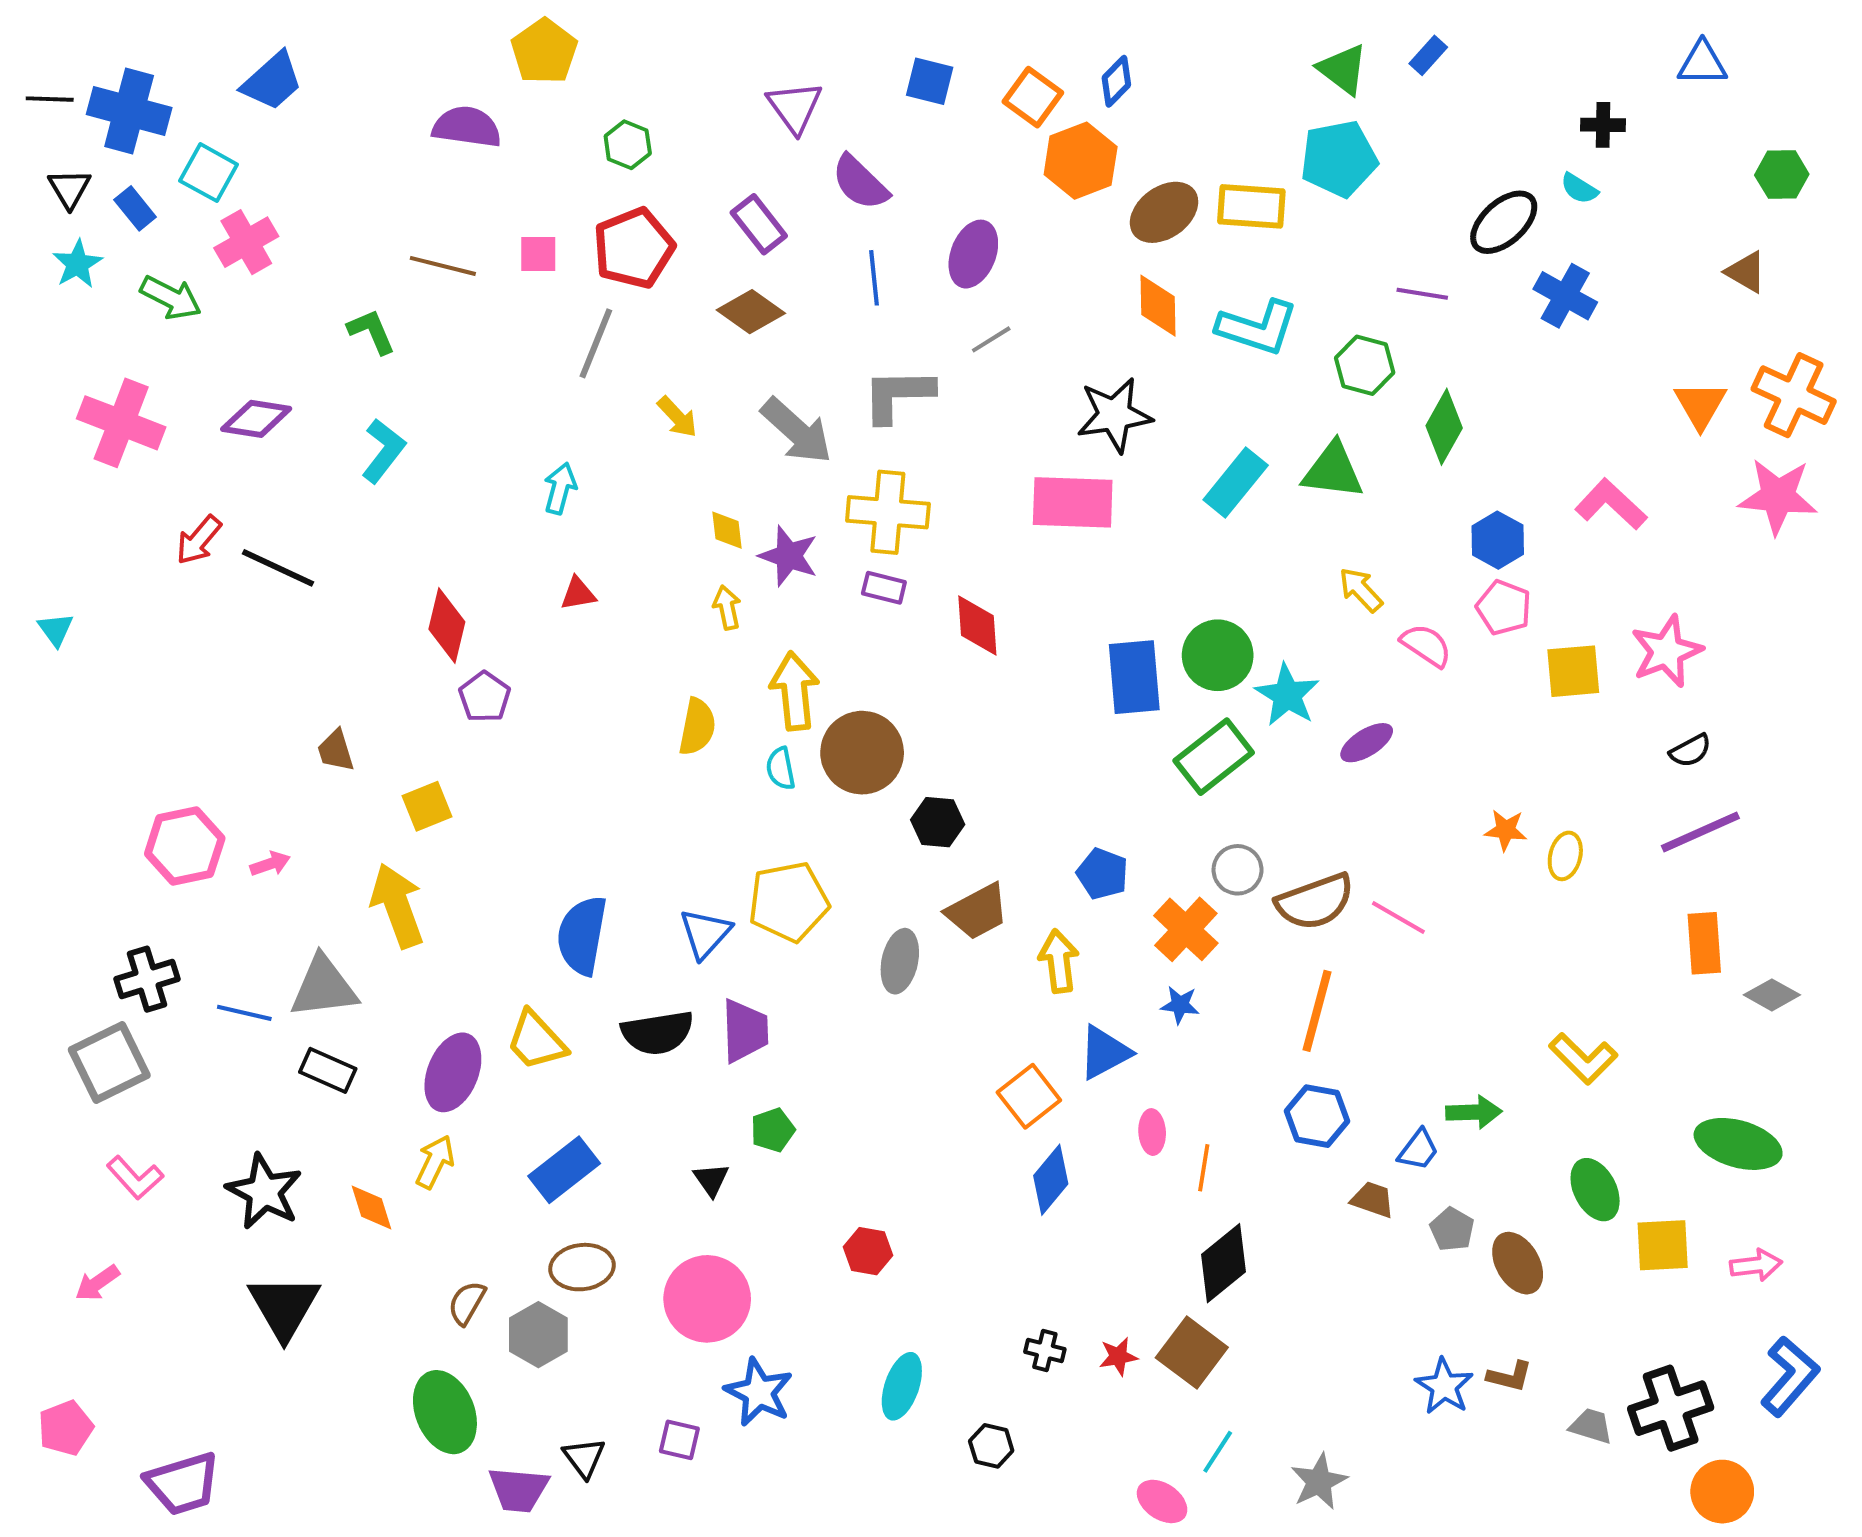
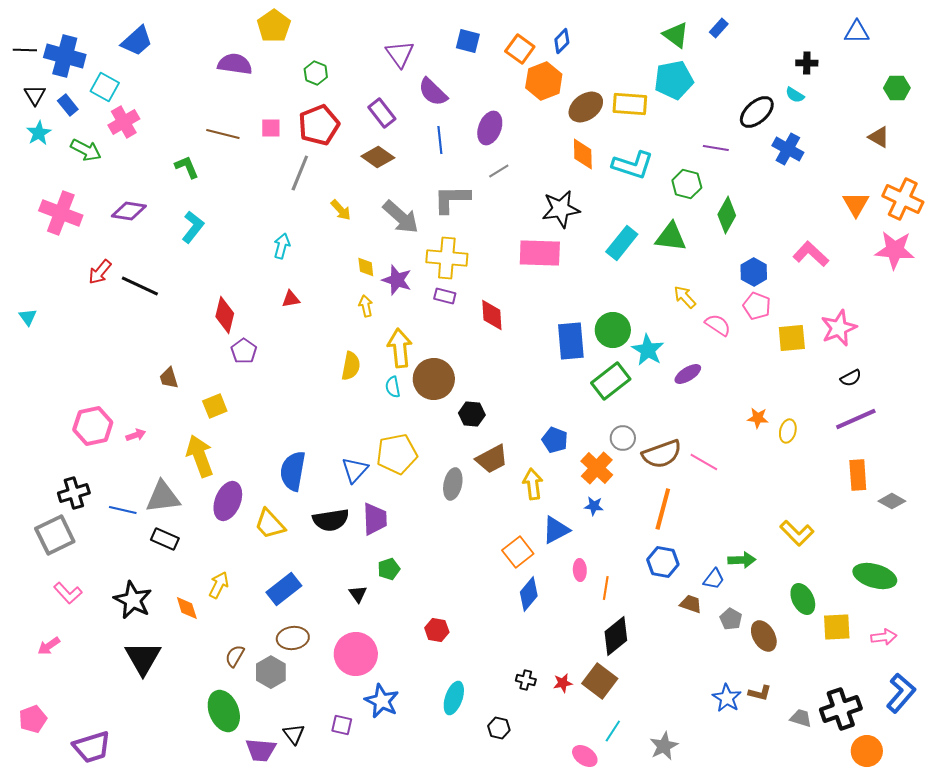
purple ellipse: (453, 1072) -> (228, 501), moved

